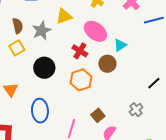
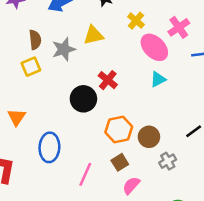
pink ellipse: (95, 31) -> (154, 47), moved
brown circle: (107, 64) -> (149, 137), moved
black circle: (44, 68) -> (83, 99), moved
orange hexagon: (81, 80) -> (119, 130), moved

